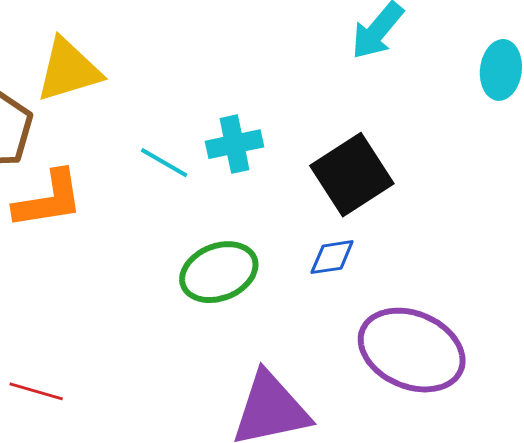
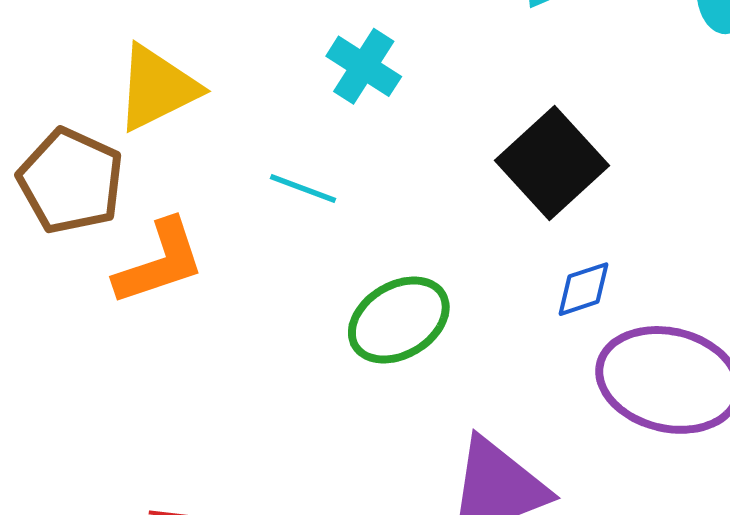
cyan cross: (235, 144) -> (364, 66), moved, turned -36
blue diamond: (332, 257) -> (583, 289), moved

